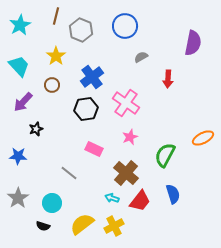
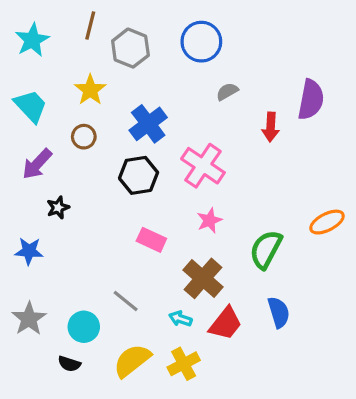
purple semicircle: (193, 43) -> (311, 100), moved
gray line: (69, 173) -> (126, 301), moved

